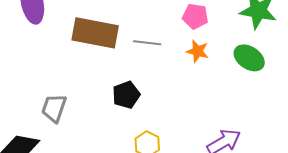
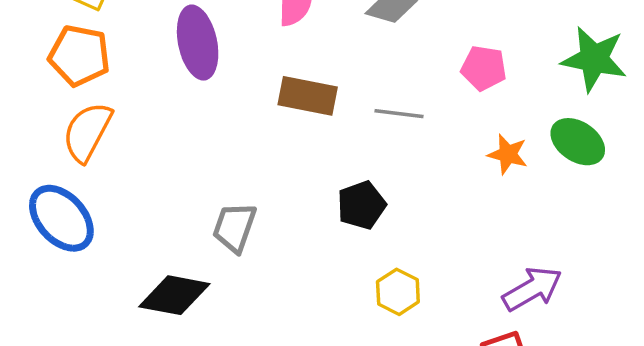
brown rectangle: (95, 33) -> (308, 96), size x0.7
orange star: (198, 51) -> (508, 154), moved

